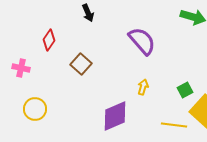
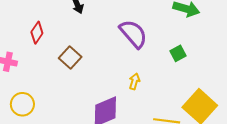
green square: (185, 90) -> (178, 53), moved

